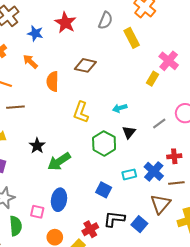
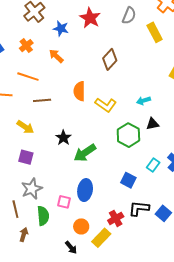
brown diamond: (85, 65) -> (110, 59), turned -60
orange semicircle: (53, 81) -> (79, 91), moved
yellow L-shape: (81, 112) -> (106, 105), turned -75
black triangle: (129, 132) -> (153, 124), turned 40
cyan rectangle: (129, 174) -> (153, 165), turned -40

